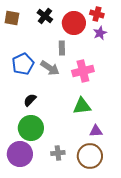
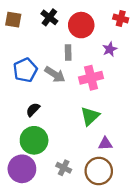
red cross: (97, 14) -> (121, 18), moved
purple star: (100, 33) -> (110, 49), moved
green triangle: (82, 106) -> (90, 116), turned -36
gray cross: (58, 153) -> (64, 168), turned 32

